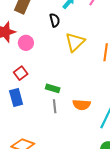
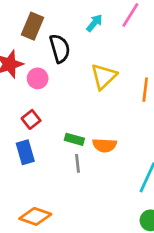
black semicircle: (55, 20) -> (60, 48), moved, size x1.5
orange semicircle: (82, 105) -> (105, 145), moved

